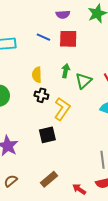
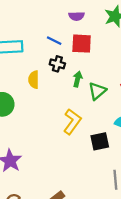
yellow semicircle: (37, 75) -> (34, 80), moved
black cross: (41, 95) -> (57, 64), moved
black square: (47, 135) -> (100, 141), moved

